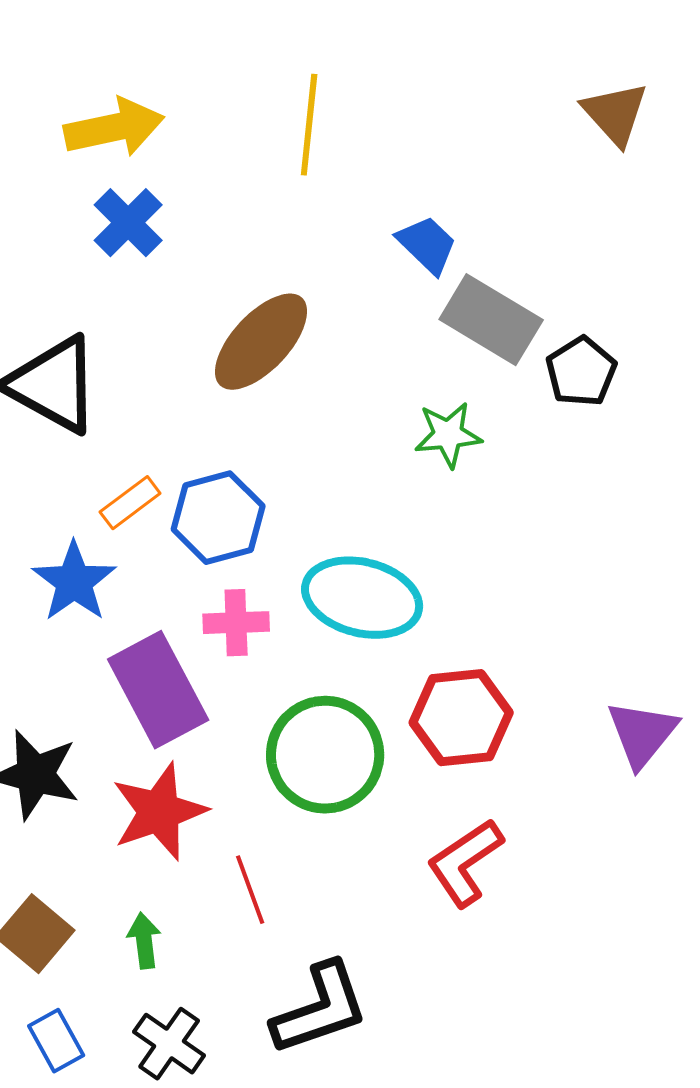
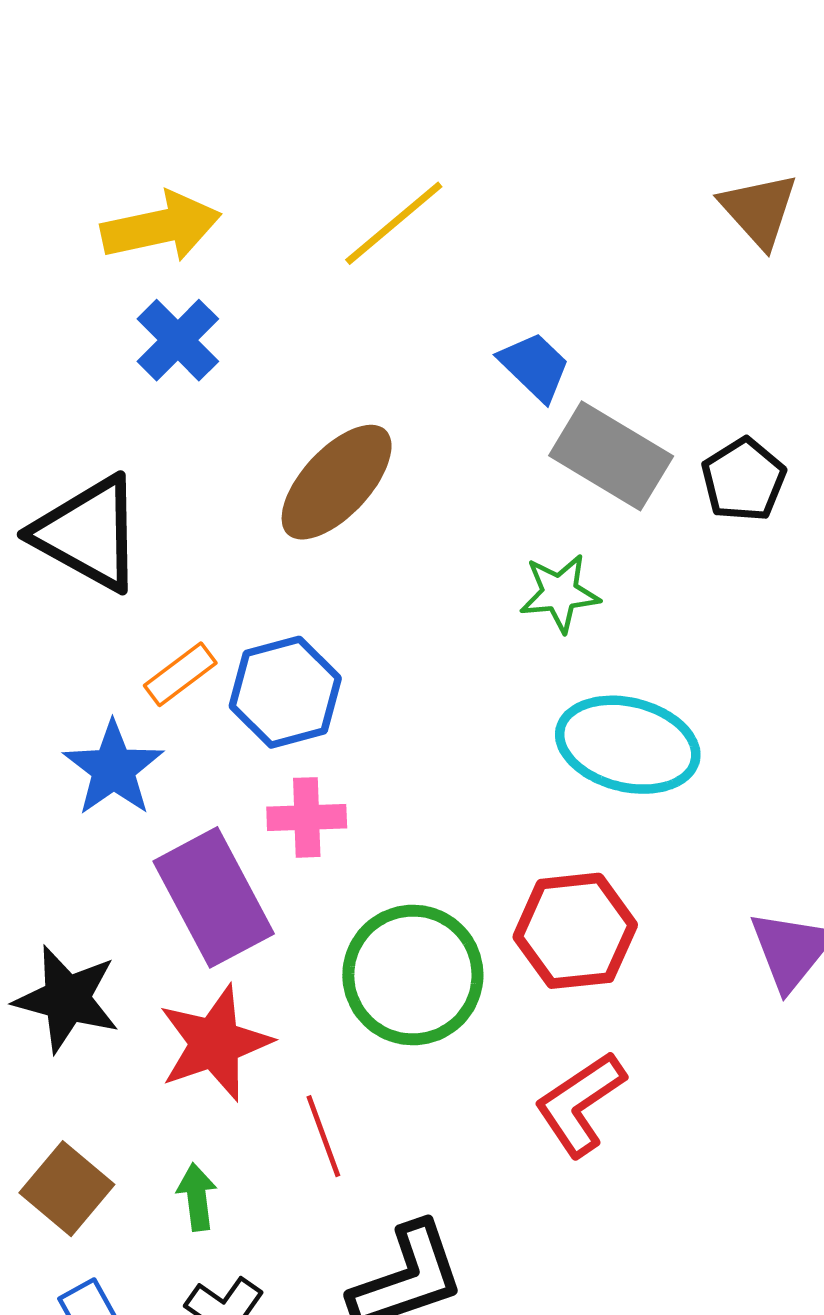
yellow line: (309, 125) -> (394, 223), turned 44
black pentagon: (581, 372) -> (743, 480), moved
cyan ellipse: (362, 598) -> (628, 745), moved

